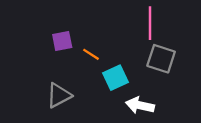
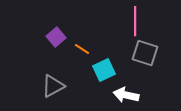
purple square: (62, 41) -> (56, 37), turned -30

